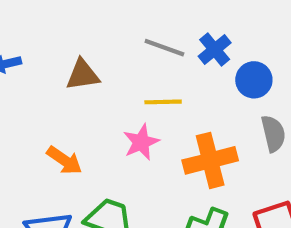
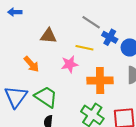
blue cross: (215, 50) -> (110, 37), moved, turned -35
brown triangle: (83, 75) -> (48, 36), moved

